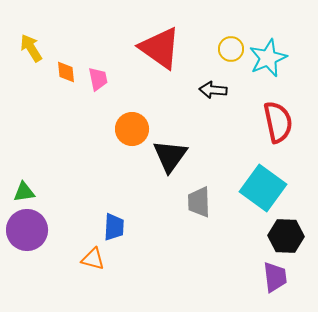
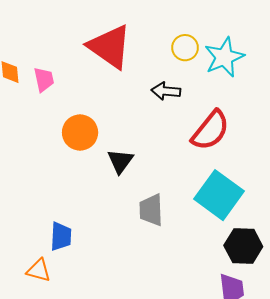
red semicircle: (278, 122) -> (210, 130), moved, turned 51
black triangle: (170, 156) -> (120, 161), size x0.7

